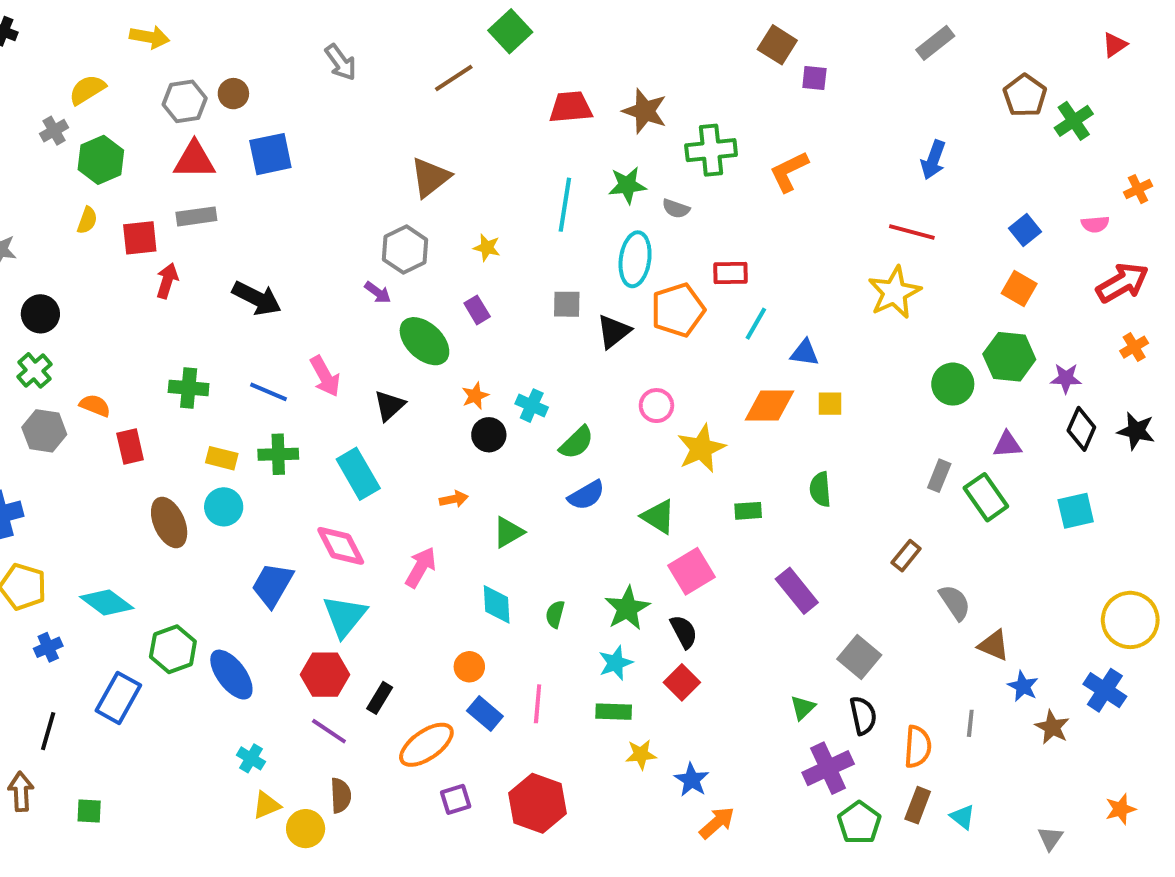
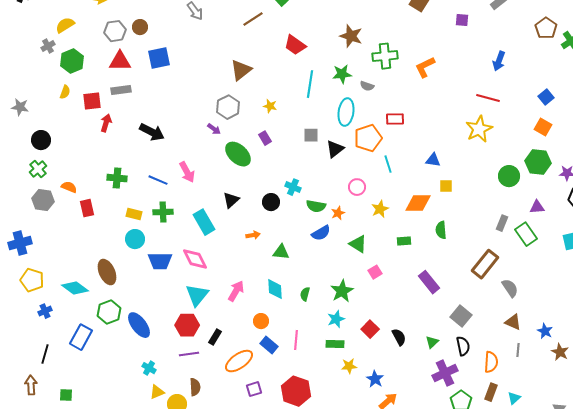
purple square: (814, 78) -> (462, 20), moved
red trapezoid: (571, 107) -> (295, 45), moved, turned -140
cyan line: (756, 324) -> (388, 164), moved, turned -48
orange star: (475, 396) -> (338, 213), moved
black triangle: (389, 406) -> (231, 200), moved
orange diamond: (770, 406) -> (418, 203), moved
green semicircle: (577, 443) -> (316, 206), turned 54
yellow star: (701, 448) -> (380, 209), size x0.7
brown ellipse: (169, 522) -> (107, 272), moved
green triangle: (508, 532) -> (281, 252), turned 36
brown rectangle: (906, 556) -> (485, 264), size x1.8
pink arrow: (421, 567) -> (236, 291), moved
pink square: (692, 571) -> (375, 272), size x0.6
blue trapezoid: (272, 585) -> (160, 261), moved, turned -120
black semicircle: (684, 632) -> (399, 337), moved
brown triangle: (994, 645) -> (513, 322), moved
purple line: (329, 731) -> (189, 354), turned -42
cyan triangle: (963, 817) -> (514, 398), turned 40

